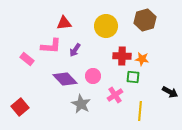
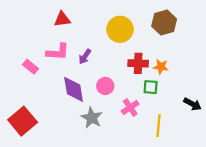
red triangle: (64, 23) -> (62, 19), moved
purple diamond: (65, 79) -> (74, 89), turned 35
red square: (20, 107) -> (23, 121), size x1.4

